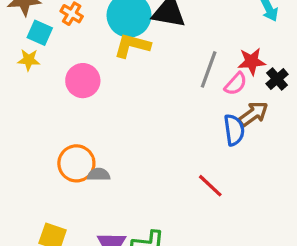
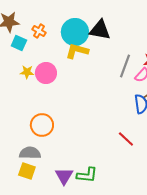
yellow star: (29, 60) -> (27, 72), moved
gray semicircle: (99, 175) -> (30, 153), moved, size x1.5

